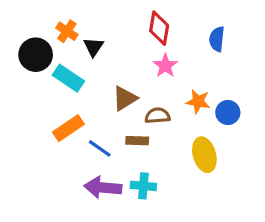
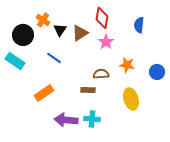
cyan rectangle: (68, 78) -> (15, 61), moved
brown triangle: (125, 98) -> (80, 33), moved
blue circle: (228, 113) -> (157, 72), moved
orange rectangle: (68, 128) -> (44, 93), moved
blue line: (100, 148) -> (54, 58), moved

